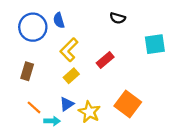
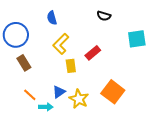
blue circle: (33, 27) -> (16, 35), moved
brown rectangle: (27, 71) -> (24, 63), turned -49
yellow rectangle: (71, 76) -> (71, 66), moved, turned -56

